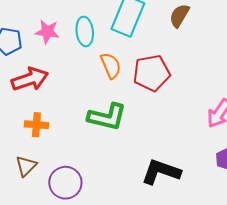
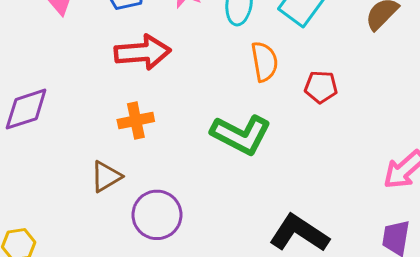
red pentagon: (151, 73) -> (321, 87), size x0.6
orange cross: (36, 125) -> (136, 121), turned -30

